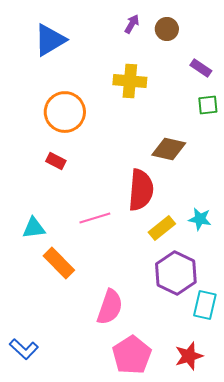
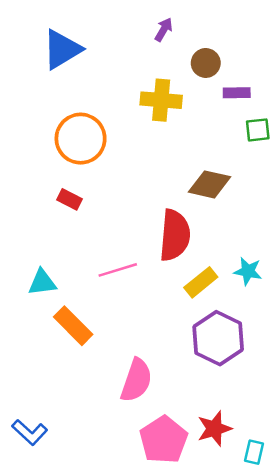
brown circle: (167, 29) -> (206, 63), moved
purple rectangle: (201, 68) -> (237, 93), moved, turned -35
cyan rectangle: (205, 305) -> (254, 452), moved, size x0.7
red star: (189, 356) -> (214, 429), moved

